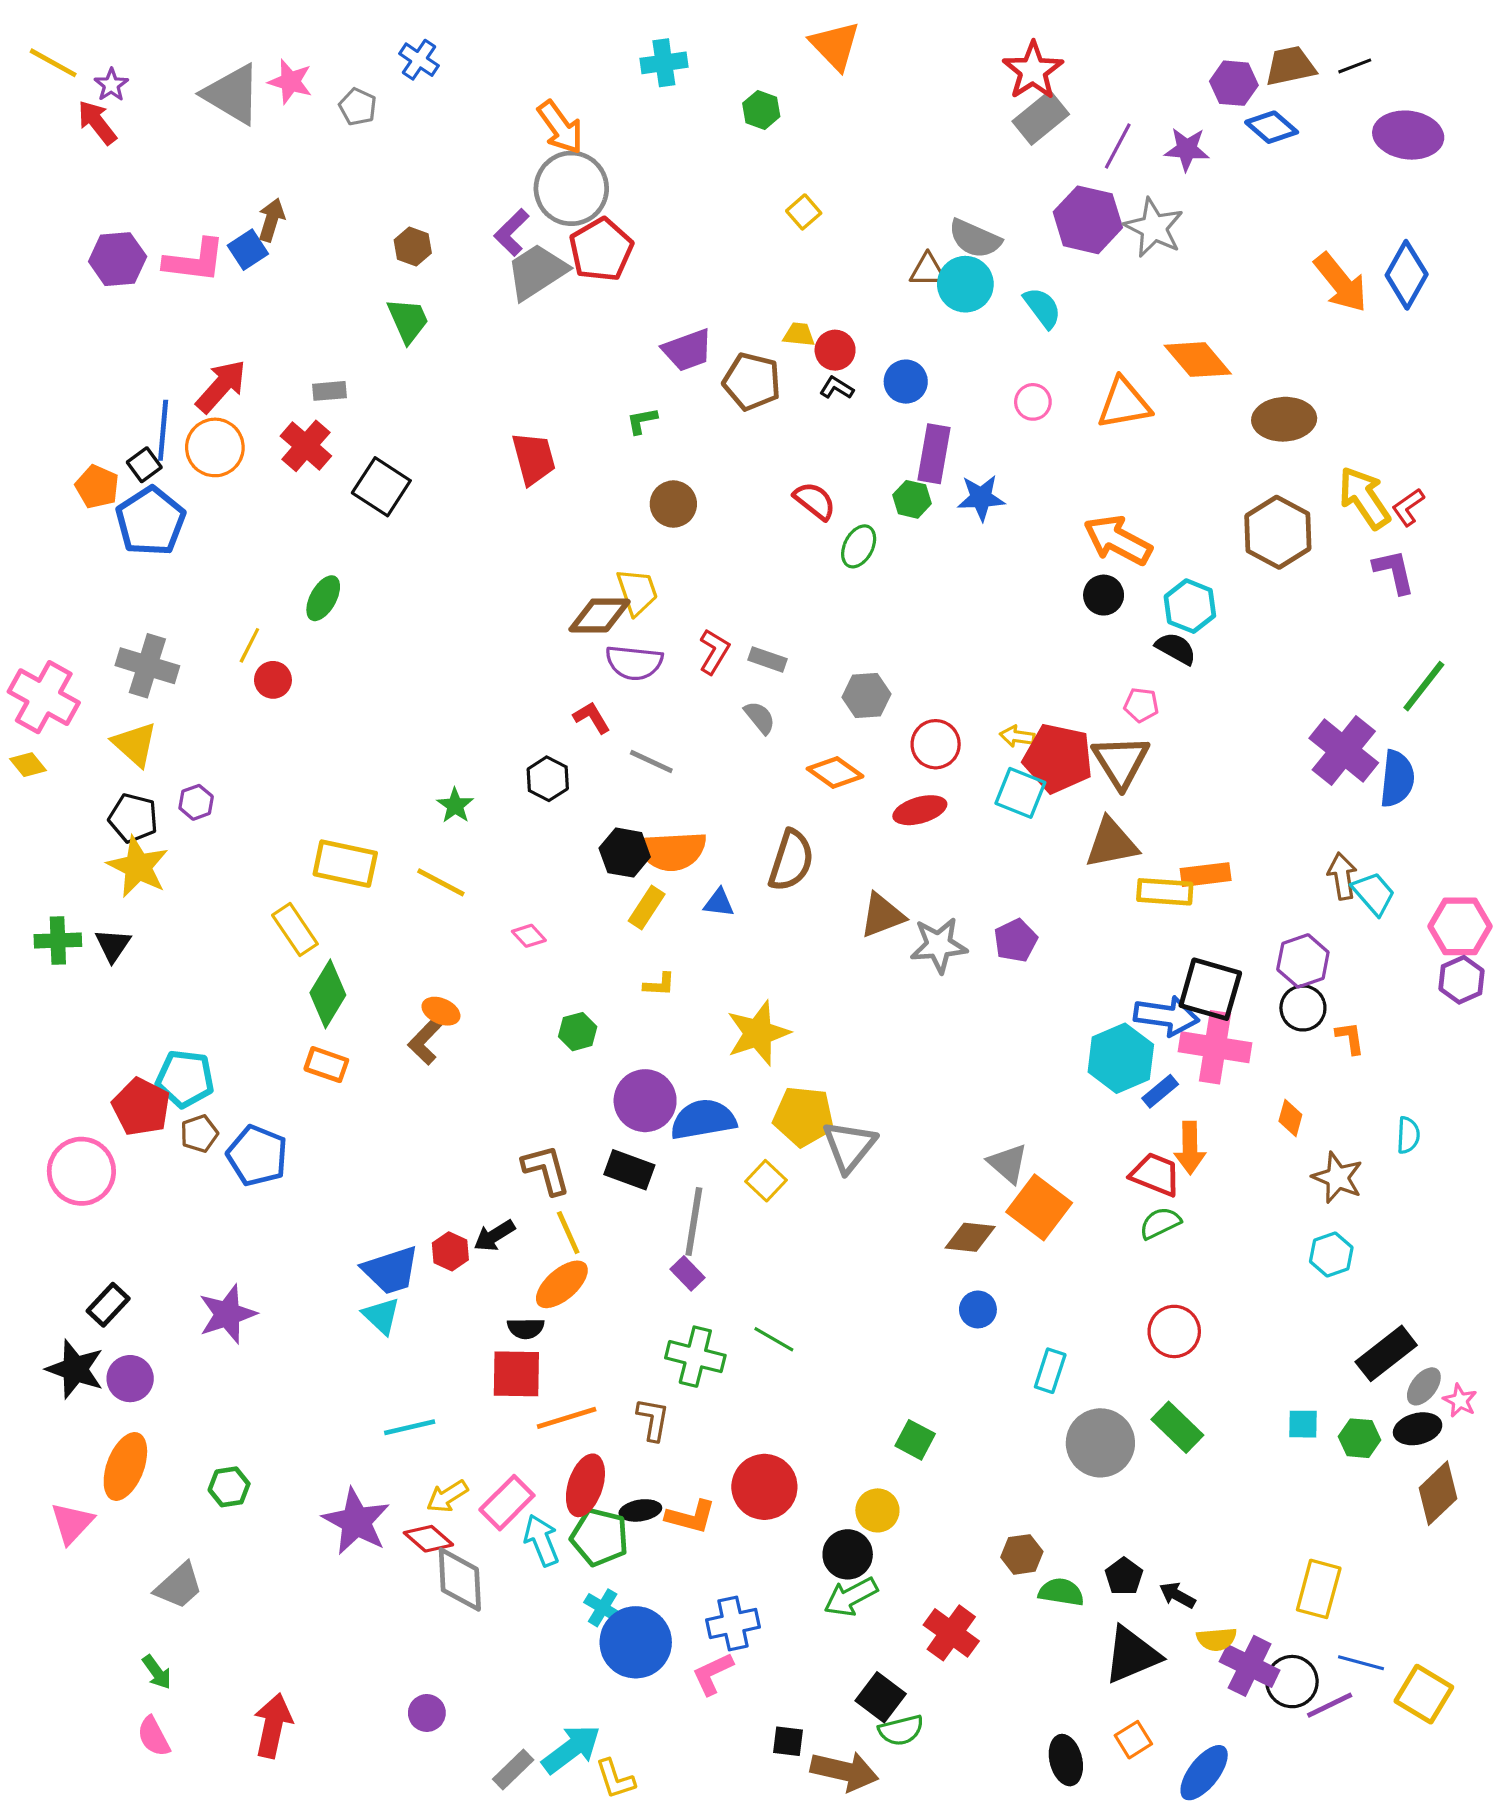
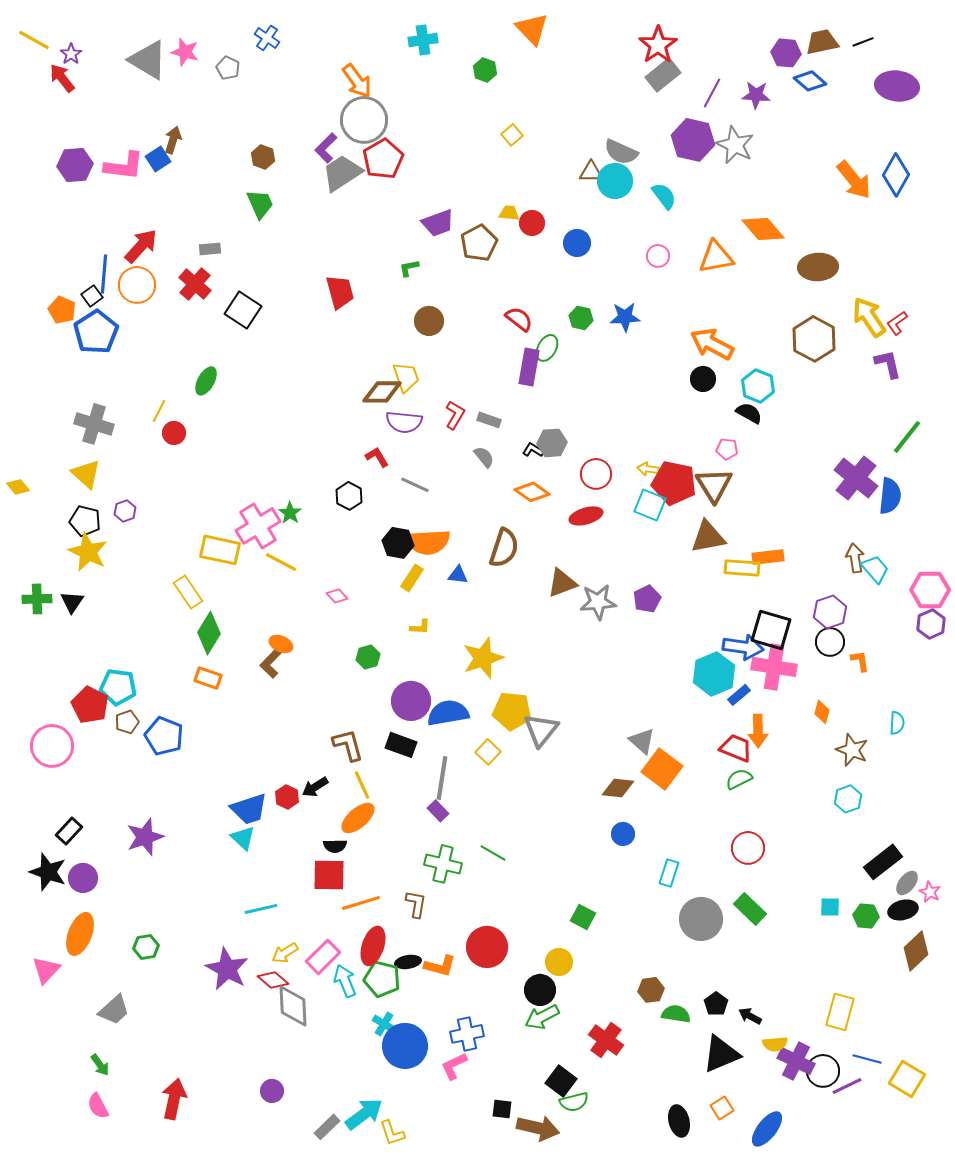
brown pentagon: (752, 382) -> (479, 243), turned 30
black L-shape: (837, 388) -> (533, 450), moved
purple rectangle: (934, 454) -> (529, 367), moved
pink cross: (44, 697) -> (258, 526), moved, turned 30

